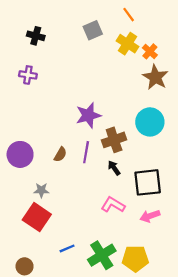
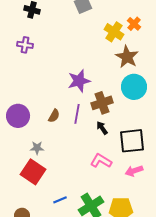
yellow cross: (127, 44) -> (114, 32), moved
brown star: (155, 77) -> (127, 57), moved

